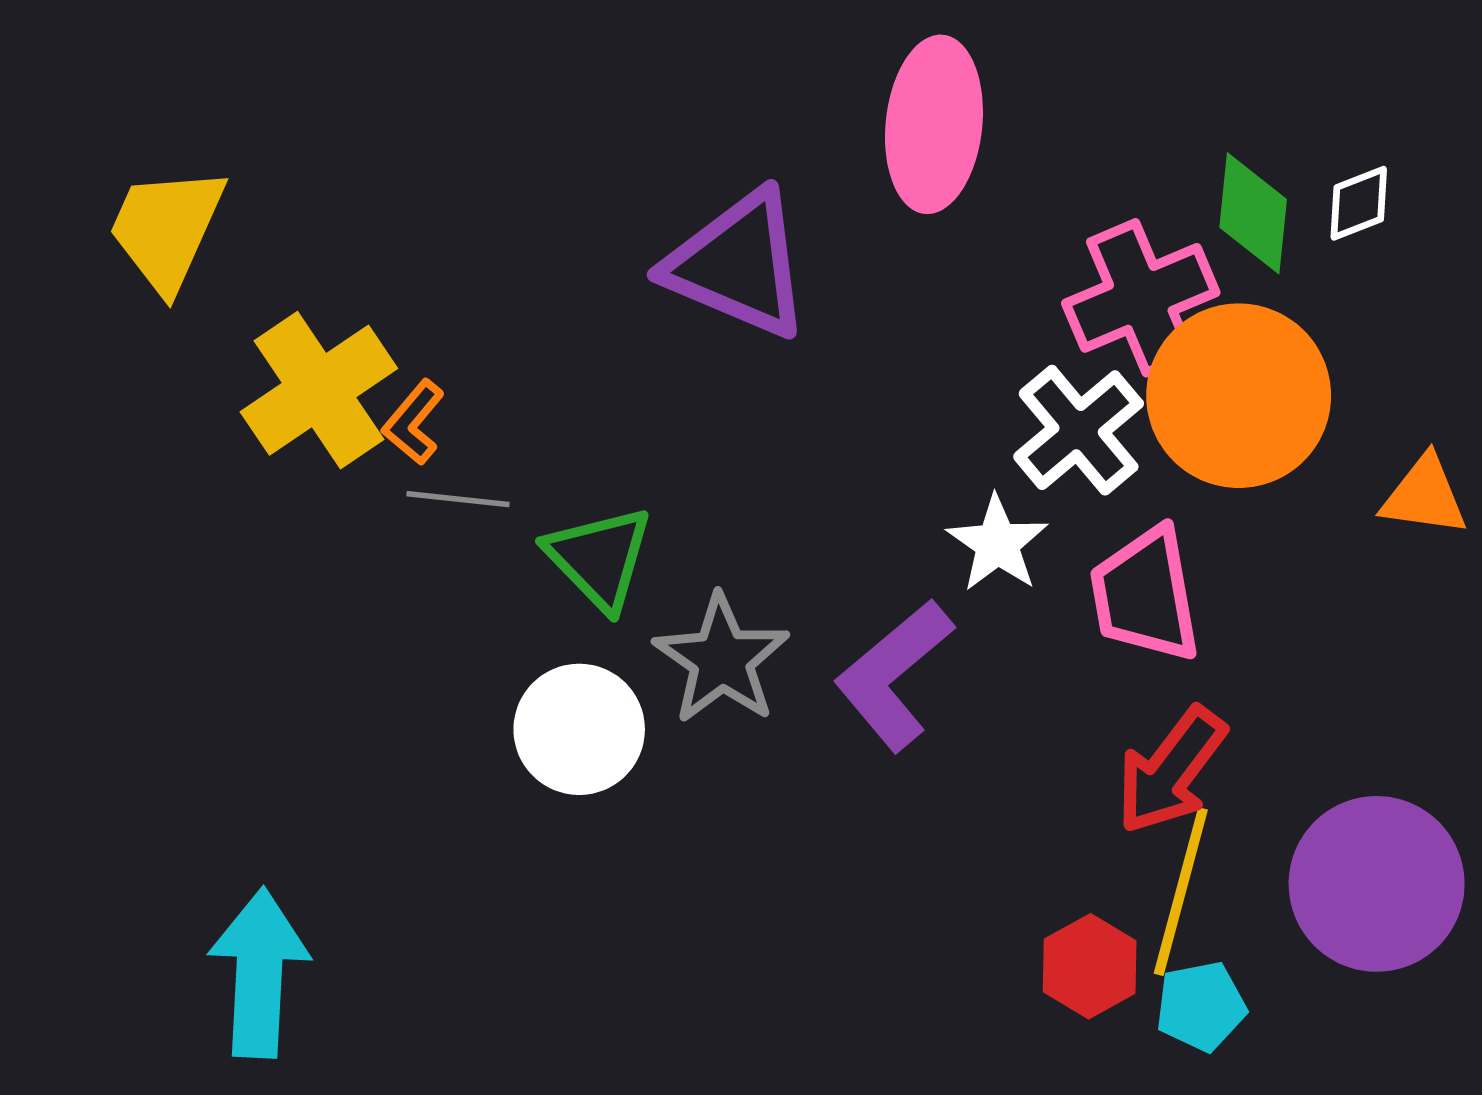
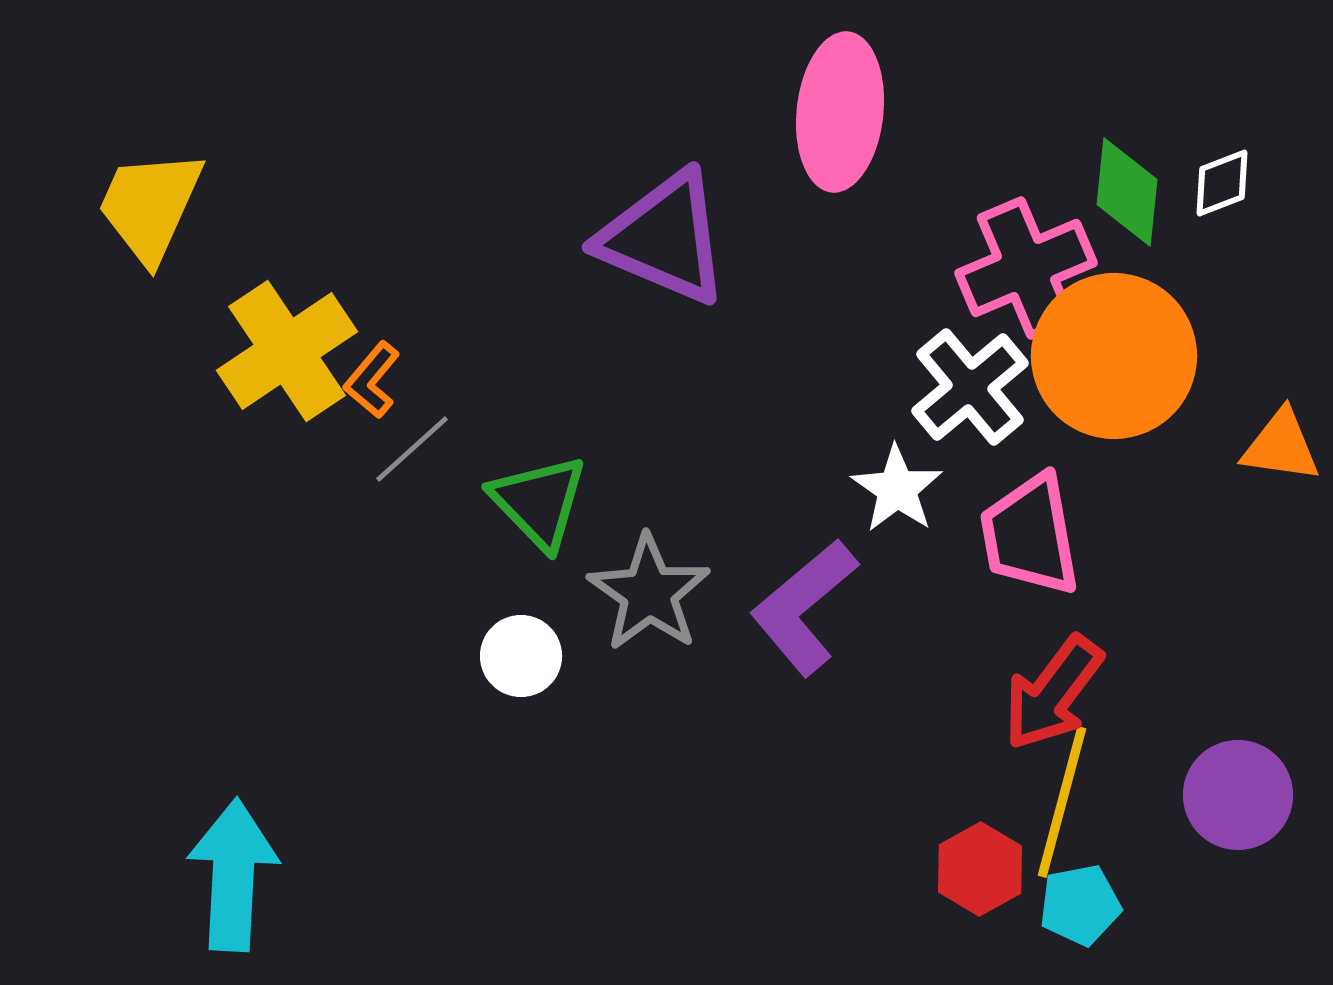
gray line: (458, 499) -> (412, 449), turned -48
white circle: (579, 729) -> (521, 656), size x0.7
purple circle: (1377, 884) -> (1238, 795), size x0.7

